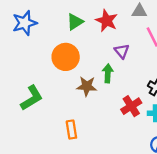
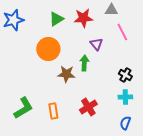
red star: (107, 21) -> (83, 18), turned -30
green L-shape: (32, 98) -> (23, 108), moved
red cross: (131, 106) -> (88, 107), moved

